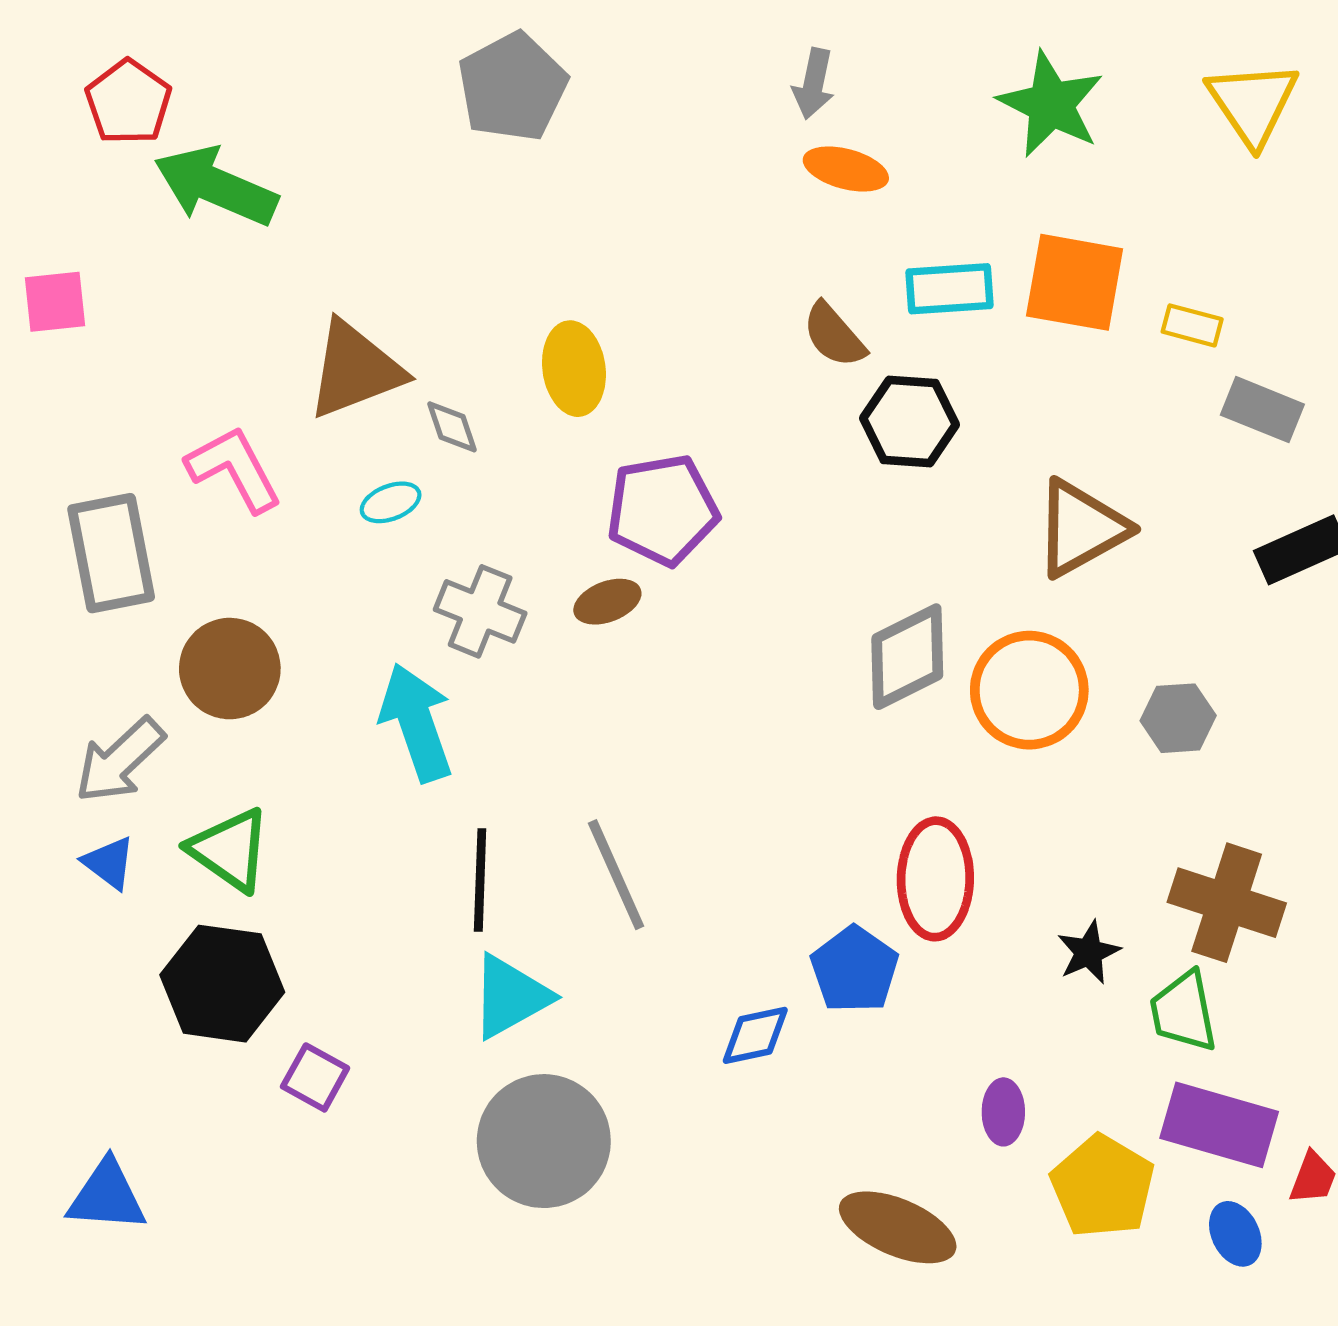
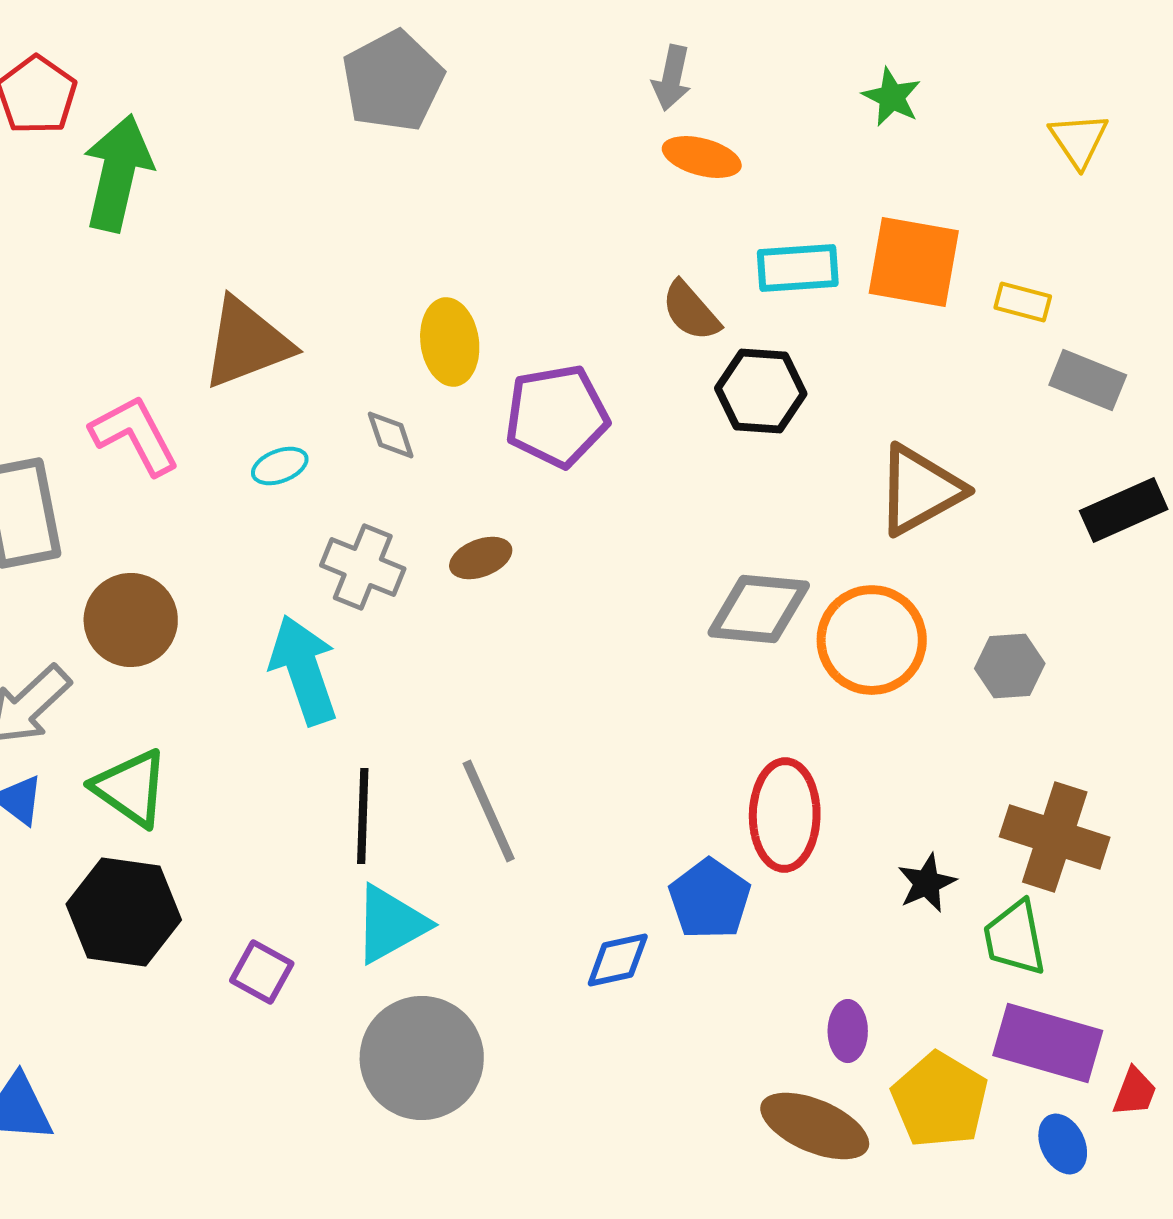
yellow triangle: (1253, 103) -> (1079, 140), moved, size x0.7
green star: (1051, 104) -> (892, 97), size x0.6
green arrow: (216, 186) -> (118, 173), turned 80
gray diamond: (452, 427) -> (391, 435), moved
purple pentagon: (662, 510) -> (557, 416), moved
gray diamond: (907, 657) -> (759, 609), turned 32
purple square: (315, 1077) -> (262, 972), moved
brown ellipse: (898, 1227) -> (815, 1126), moved

